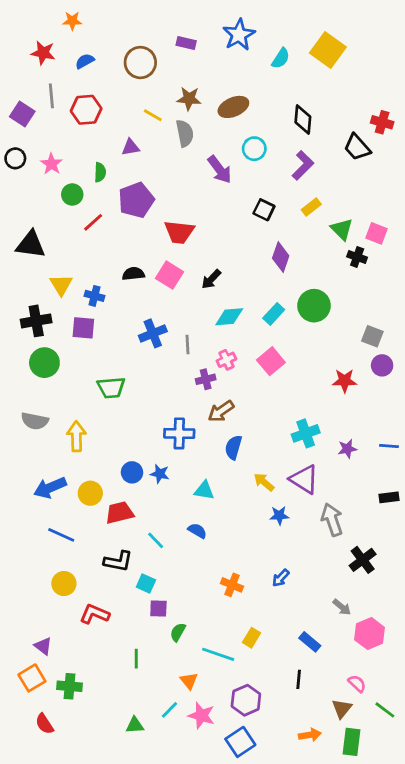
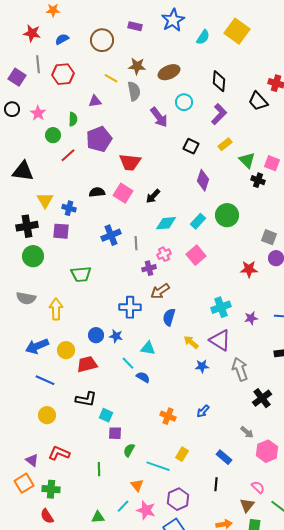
cyan line: (156, 540) -> (128, 363), moved
red L-shape: (94, 614) -> (59, 453), moved
red semicircle: (44, 724) -> (47, 516), moved

